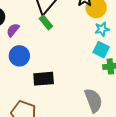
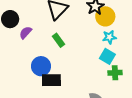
green rectangle: (46, 22) -> (58, 40), moved
blue circle: (19, 56) -> (41, 66), moved

